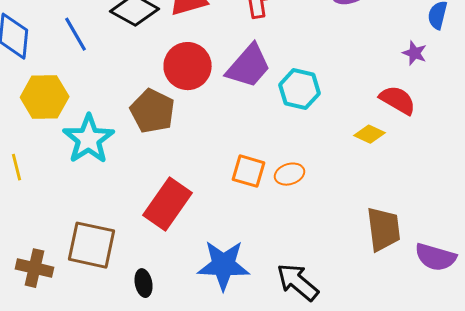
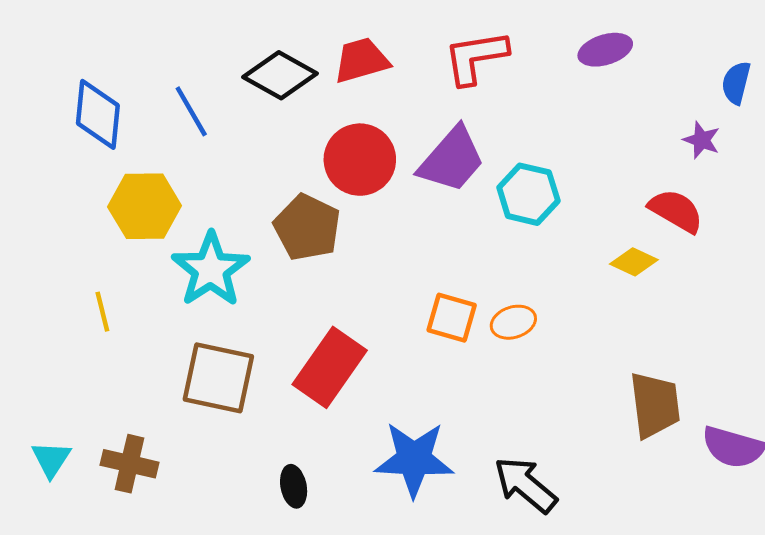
brown square: (92, 245) -> (218, 378), moved

